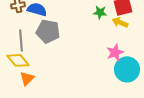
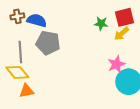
yellow arrow: (120, 22) -> (121, 34), turned -63
orange triangle: (27, 78) -> (27, 91), turned 35

